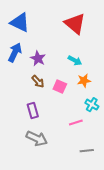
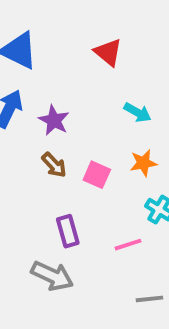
red triangle: (75, 24) -> (108, 52), moved, size x0.7
cyan arrow: (75, 61) -> (137, 112), moved
purple rectangle: (33, 110) -> (68, 231), moved

